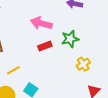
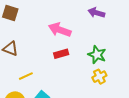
green star: (70, 39) -> (97, 55), moved, turned 30

